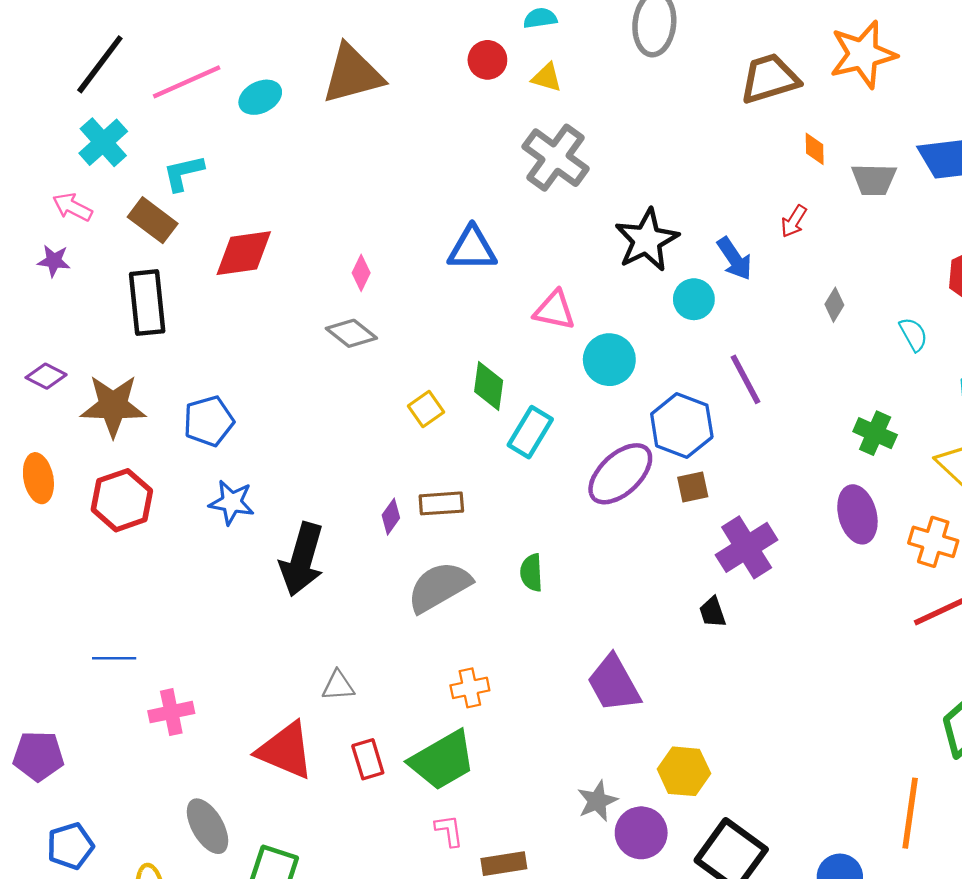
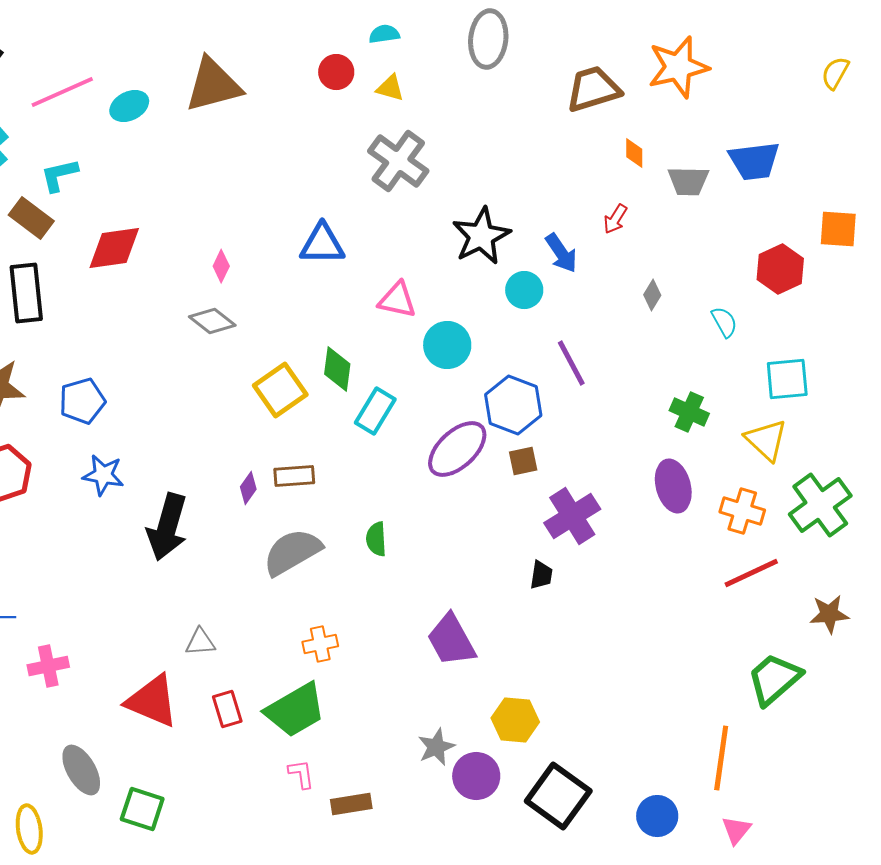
yellow square: (426, 409) -> (280, 390), size x1.6
black trapezoid: (713, 612) -> (541, 575), turned -152

